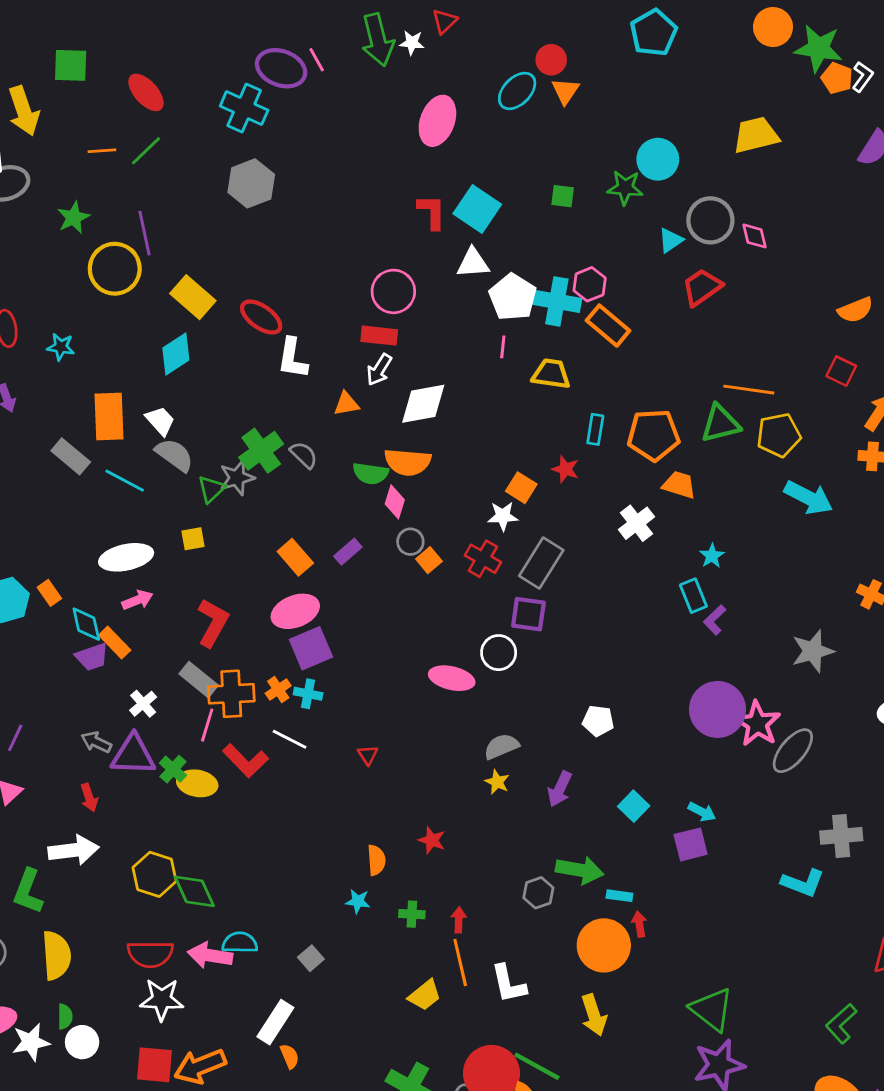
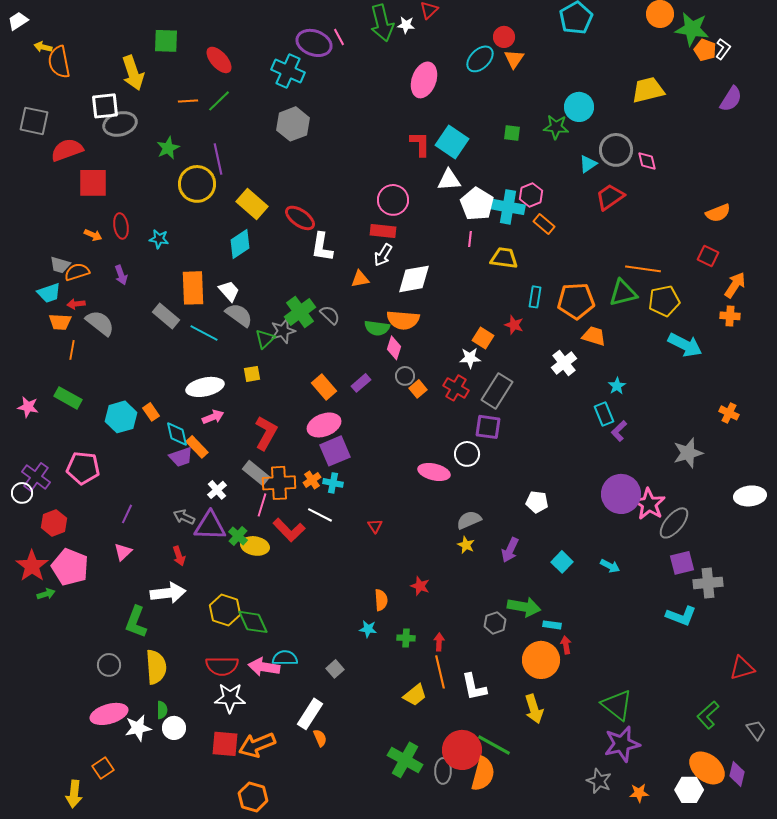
orange rectangle: (608, 326) -> (544, 224), size x0.7
purple square: (691, 844) -> (682, 563), moved

